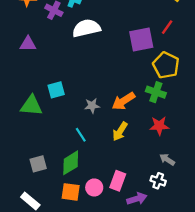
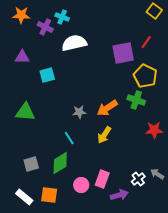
cyan square: (56, 90) -> (47, 75), moved
red star: (159, 126) -> (154, 130), moved
gray arrow: (167, 159) -> (157, 174), moved
white cross: (158, 181) -> (138, 179), turned 32
orange square: (71, 192) -> (49, 195), moved

